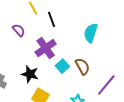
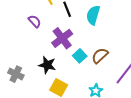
cyan semicircle: (91, 33) -> (93, 15), moved
brown semicircle: (82, 66) -> (100, 56), turned -102

